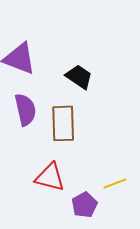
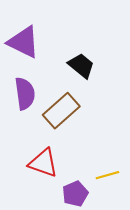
brown rectangle: (63, 123) -> (61, 111), turned 45

